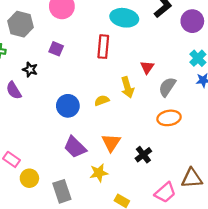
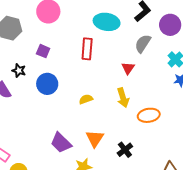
yellow arrow: (127, 87) -> (123, 98), moved
gray semicircle: (167, 87) -> (143, 44), moved
blue circle: (68, 106) -> (47, 84), moved

